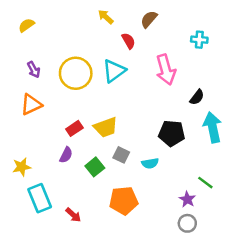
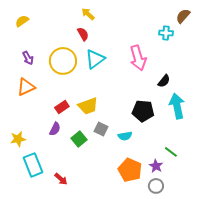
brown semicircle: (149, 19) -> (183, 16), moved
red semicircle: (128, 41) -> (83, 34), moved
orange pentagon: (124, 201) -> (130, 170), moved, turned 30

